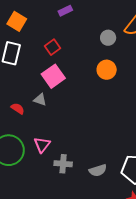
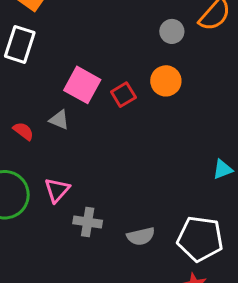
red square: (53, 47) -> (123, 95), moved
pink square: (53, 76) -> (82, 85), turned -30

